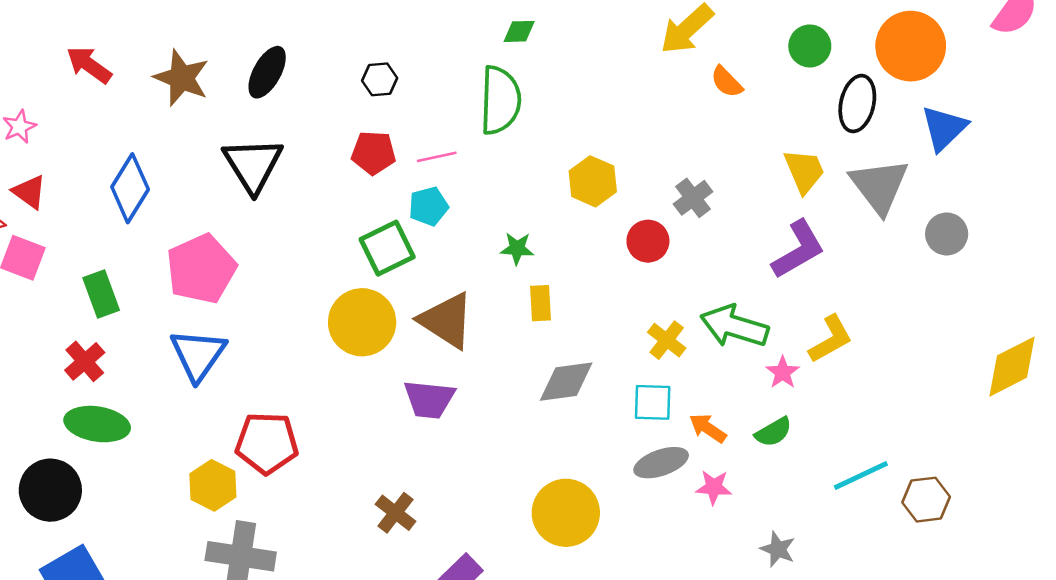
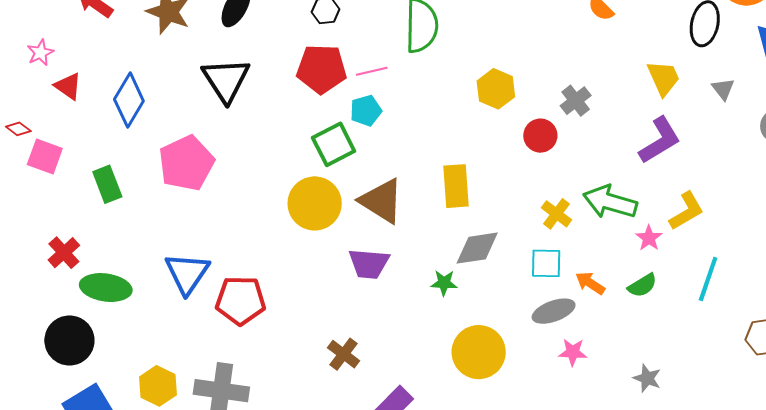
red pentagon: (373, 153) -> (322, 69), size x1.4
gray triangle: (879, 186) -> (723, 89), size x0.5
red triangle: (29, 192) -> (68, 86), moved
green star: (517, 248) -> (444, 283), moved
yellow rectangle: (540, 303) -> (456, 186), size x1.5
blue triangle: (198, 355) -> (187, 273), moved
red cross: (85, 361) -> (64, 253), moved
cyan line: (861, 475) -> (708, 279), moved, turned -45
yellow hexagon: (213, 485) -> (158, 386), moved
pink star: (714, 487) -> (573, 352), moved

